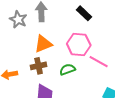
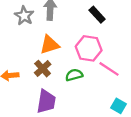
brown cross: (39, 66) -> (43, 69), turned -35

